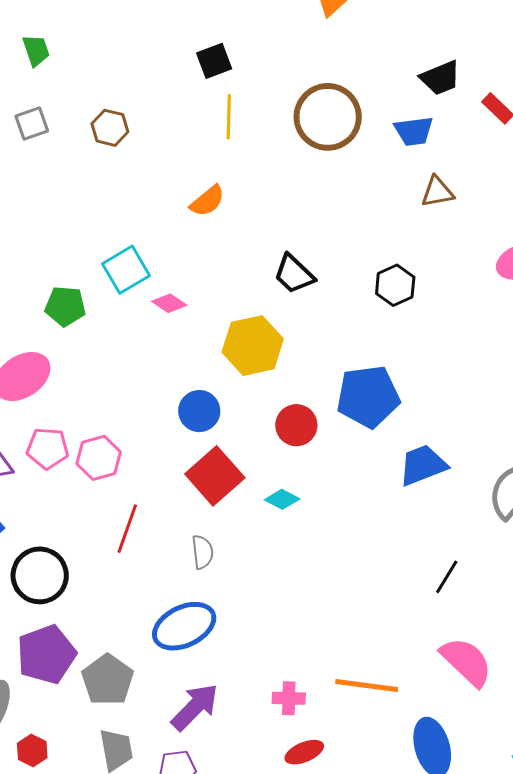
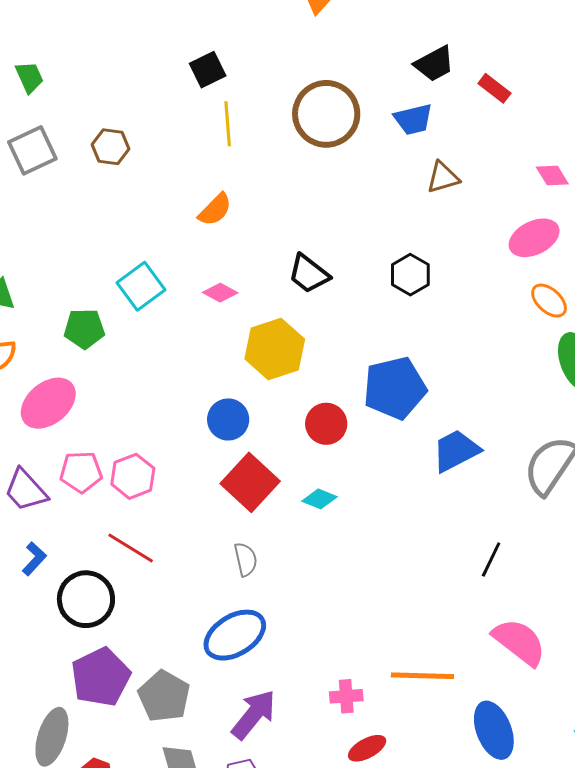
gray square: (32, 123) -> (32, 150), size x1.4
pink diamond: (169, 303) -> (220, 293), moved
red line: (127, 529) -> (131, 548), moved, turned -72

